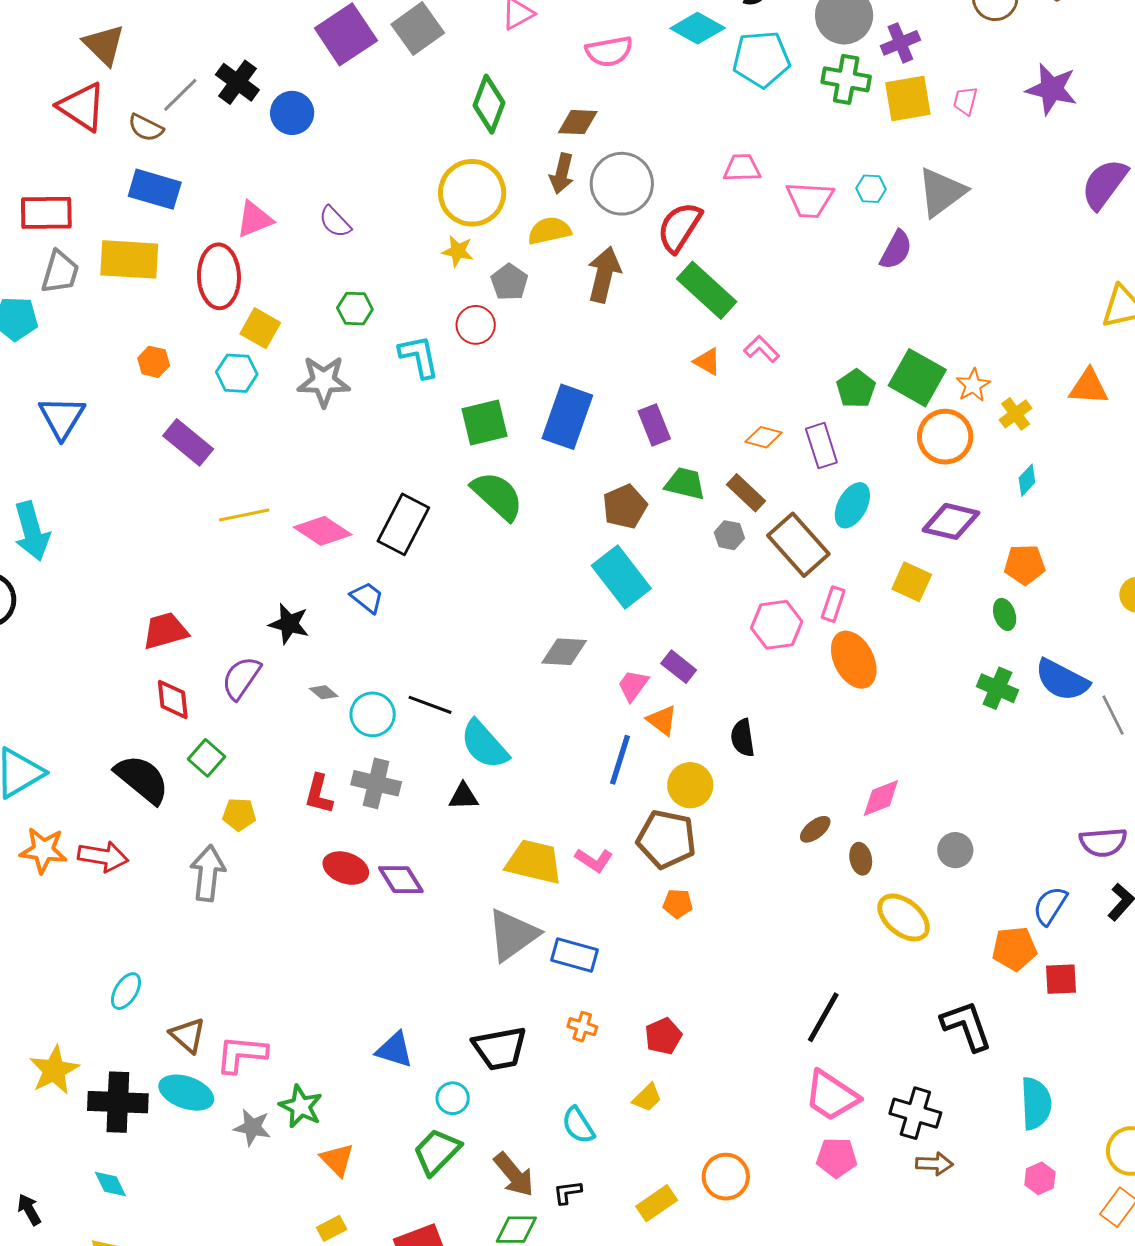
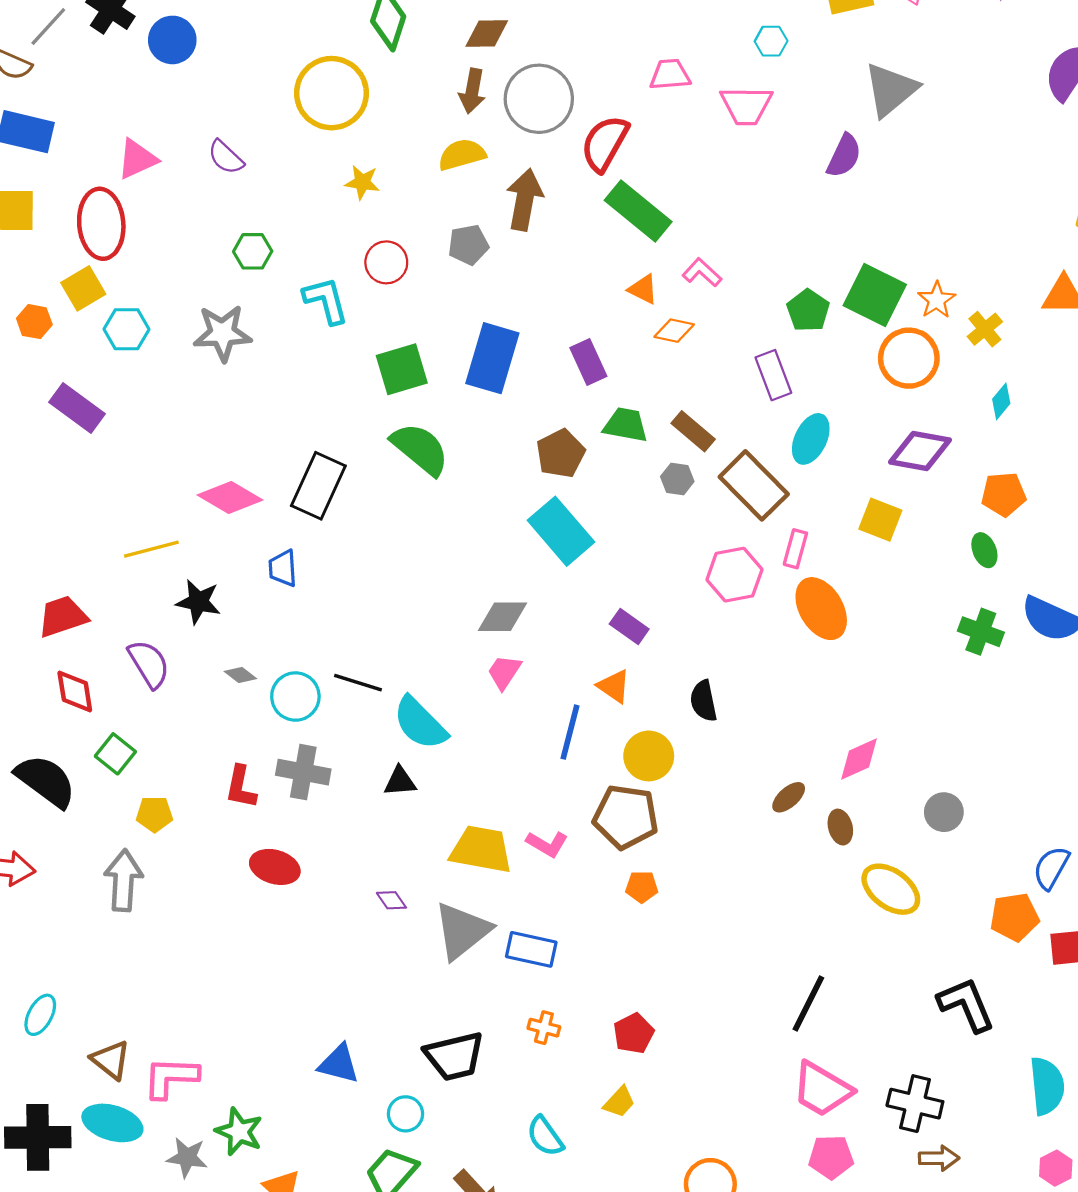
cyan hexagon: (871, 189) -> (771, 41), moved
yellow circle: (472, 193) -> (332, 93), moved
gray pentagon: (509, 282) -> (468, 245), moved, turned 30
yellow square: (260, 328) -> (83, 288), moved, turned 33
orange diamond: (764, 437) -> (674, 331), moved
yellow line: (244, 515) -> (151, 549), moved
blue trapezoid: (367, 597) -> (283, 568), turned -129
purple semicircle: (241, 678) -> (149, 664), turned 117
pink trapezoid: (633, 685) -> (504, 672), moved
purple diamond: (401, 880) -> (391, 900), moved, size x0.6

